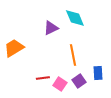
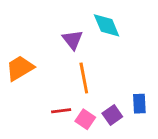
purple triangle: (51, 28) -> (72, 40), turned -42
orange line: (73, 55) -> (84, 78), moved

